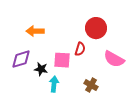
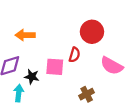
cyan arrow: (54, 84) -> (19, 93), moved
brown cross: (91, 85) -> (87, 94), turned 32

